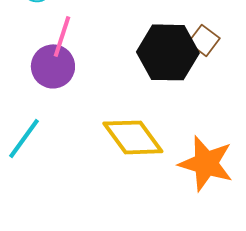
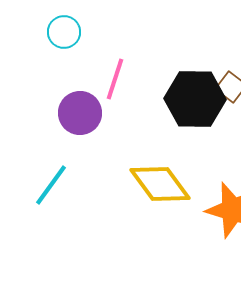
pink line: (62, 36) -> (115, 79), moved

